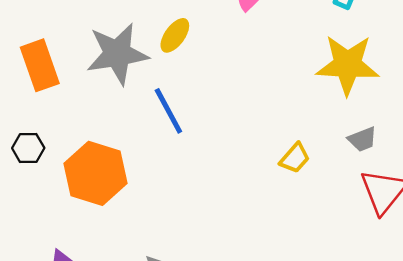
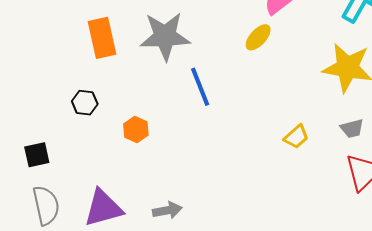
yellow ellipse: (175, 35) -> (258, 37), moved
orange hexagon: (96, 173) -> (136, 130), size x0.5

